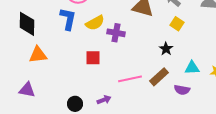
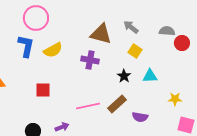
purple cross: (116, 33) -> (90, 60), moved
red square: (93, 58) -> (43, 90), moved
cyan triangle: (192, 68) -> (150, 76), moved

